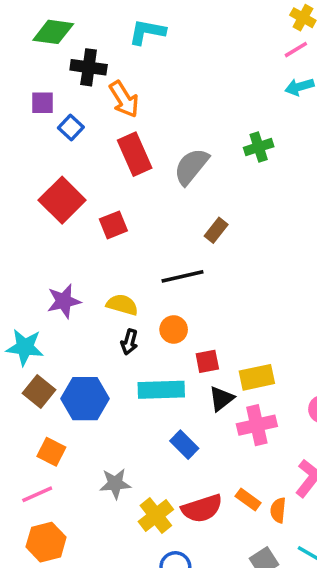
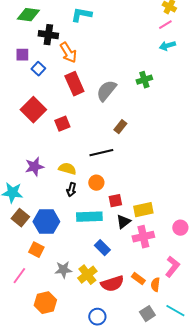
orange square: (51, 452) -> (36, 250), moved
pink line: (37, 494) -> (19, 276), turned -30
yellow cross: (156, 515) -> (87, 275), moved
orange hexagon: (46, 542) -> (45, 303), moved

